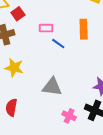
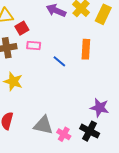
pink rectangle: (46, 28) -> (34, 46), moved
gray triangle: (52, 87) -> (43, 125), moved

